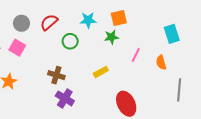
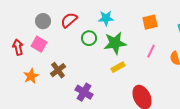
orange square: (119, 18) -> (150, 22), moved
green star: (111, 37) -> (115, 43), moved, size x1.6
brown cross: (56, 75) -> (58, 70), moved, turned 35

